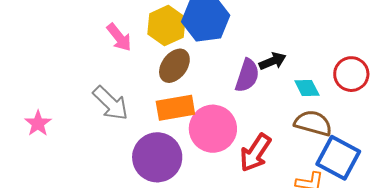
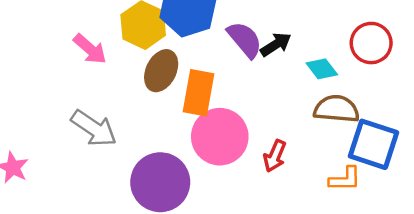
purple semicircle: (247, 76) -> (245, 40), moved, turned -48
orange rectangle: (175, 108) -> (198, 93), moved, turned -60
red arrow: (255, 153) -> (275, 156), size x0.7

